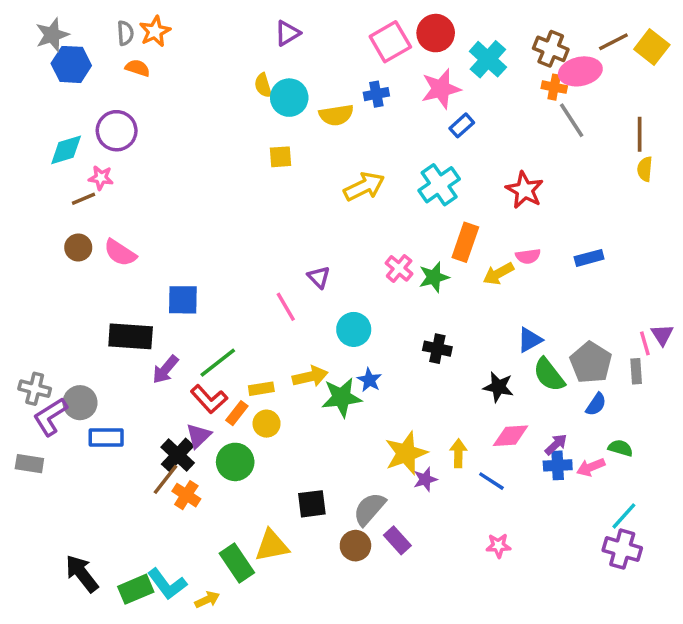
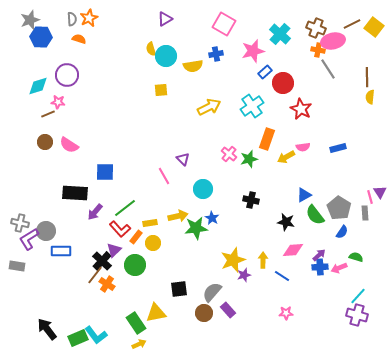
red circle: (436, 33) -> (283, 83), moved
pink square: (390, 42) -> (224, 24), turned -30
yellow arrow: (207, 600) -> (139, 344), moved

